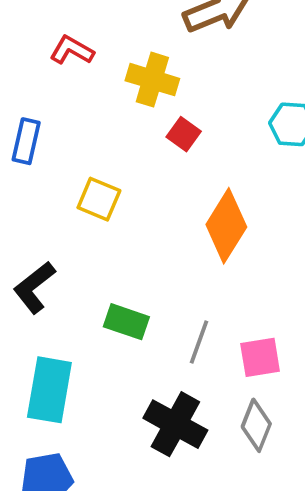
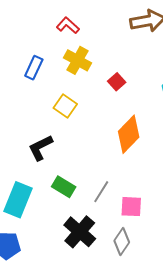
yellow cross: (152, 80) -> (78, 60), moved
black L-shape: (34, 287) -> (40, 148), moved
green rectangle: (126, 322) -> (64, 187), moved

